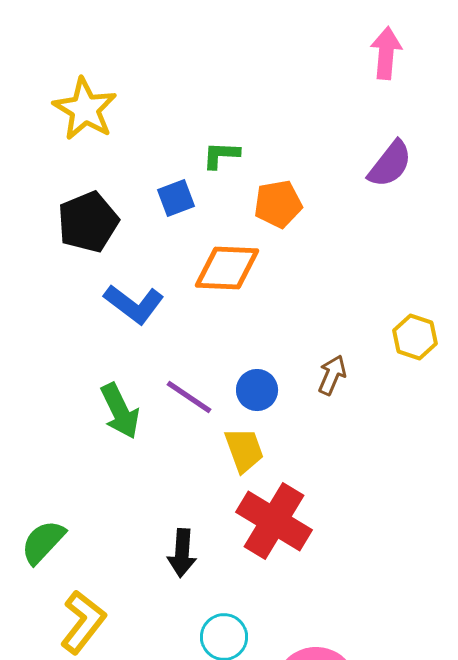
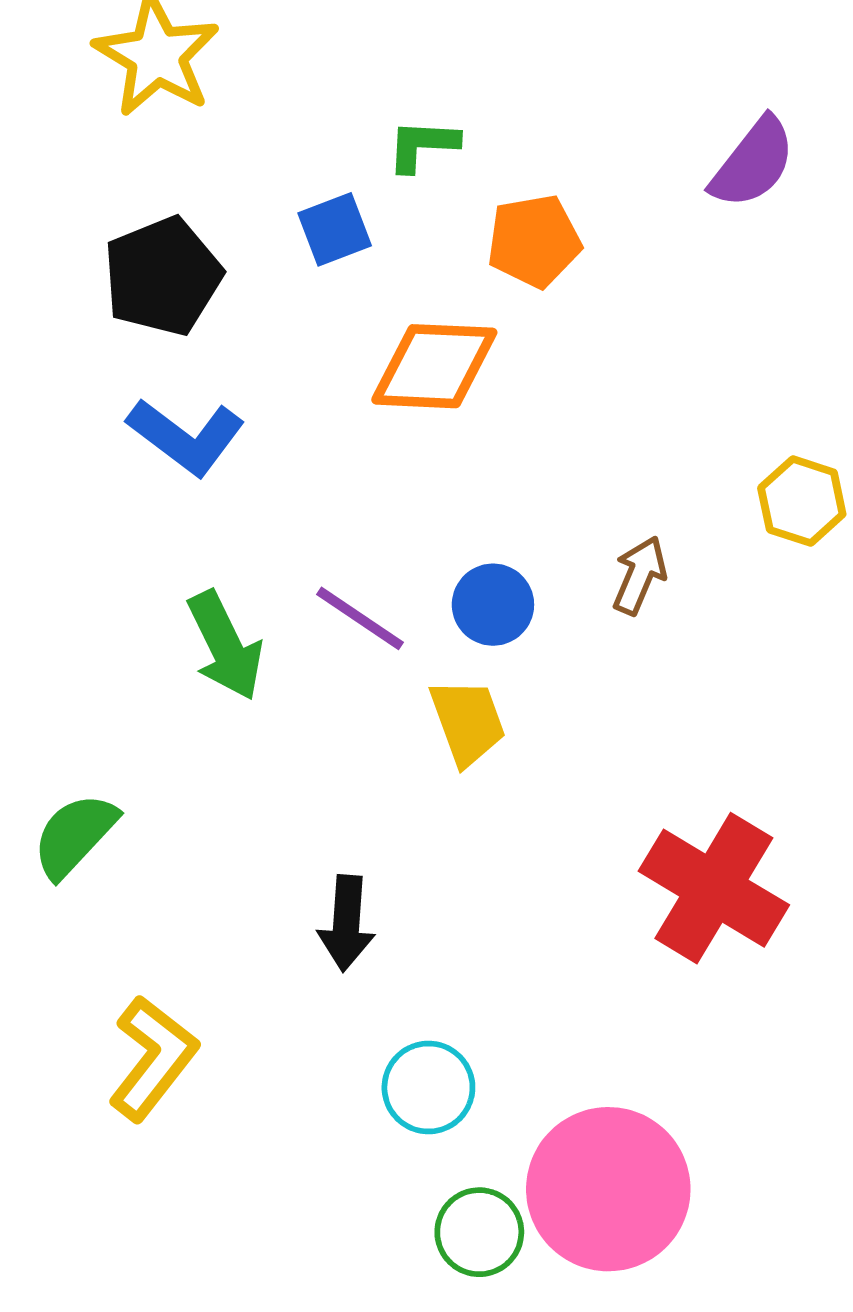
blue L-shape: (134, 304) -> (186, 437), moved
red cross: (274, 521) -> (714, 888), moved
green semicircle: (43, 542) -> (75, 835), moved

